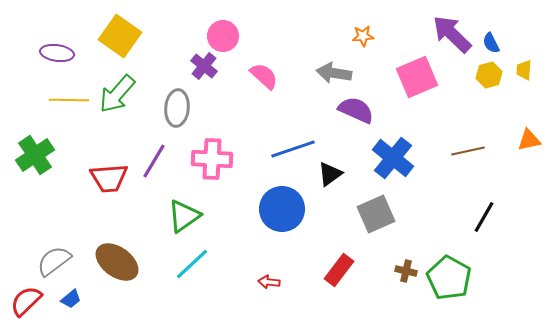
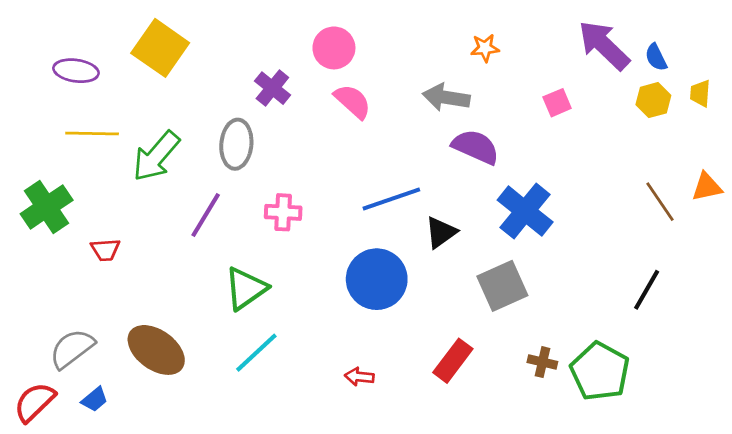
pink circle: (223, 36) -> (334, 48), moved
pink square: (417, 77) -> (557, 103), size x0.5
green arrow: (117, 94) -> (156, 156), moved
brown line: (468, 151) -> (660, 202), moved, turned 68
pink cross: (212, 159) -> (283, 212), size x0.7
red trapezoid: (109, 178) -> (105, 250), moved, size x0.6

